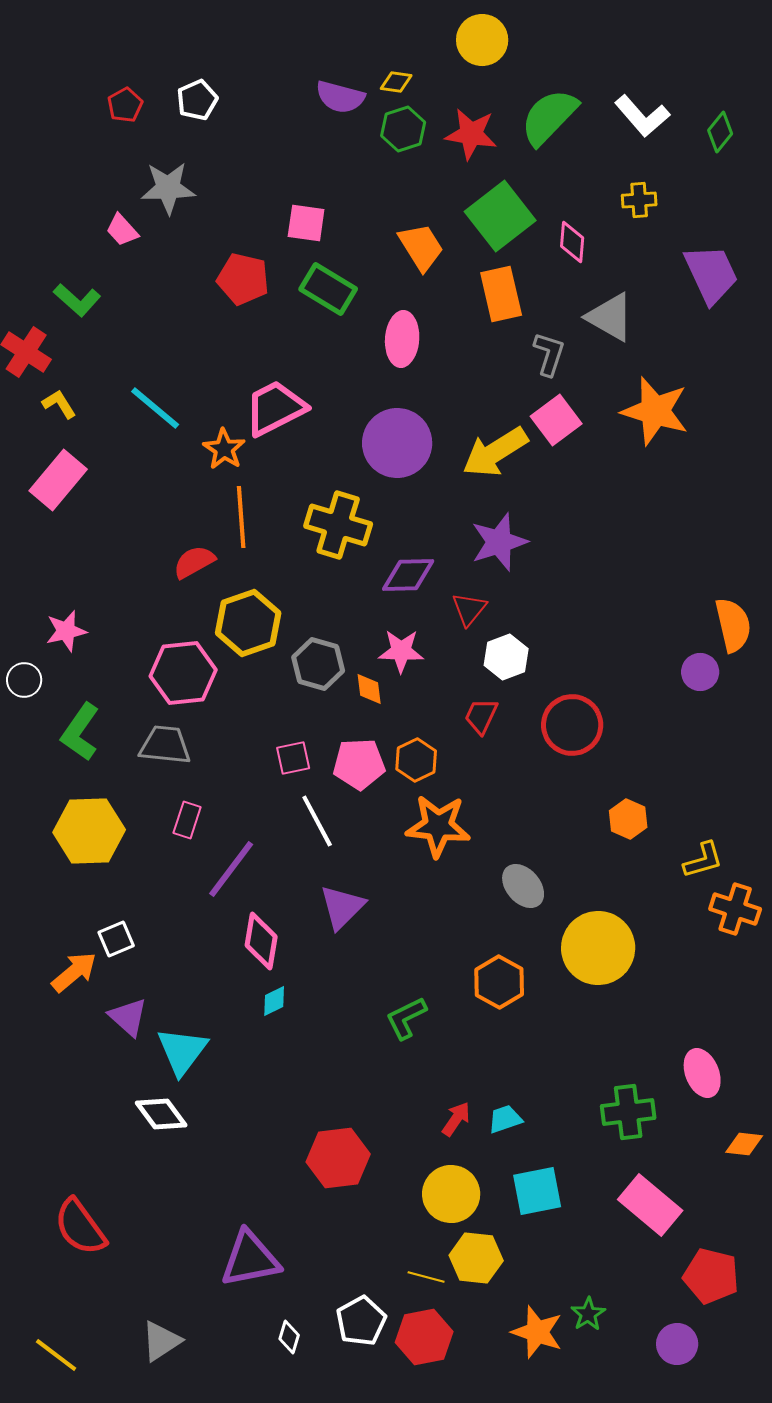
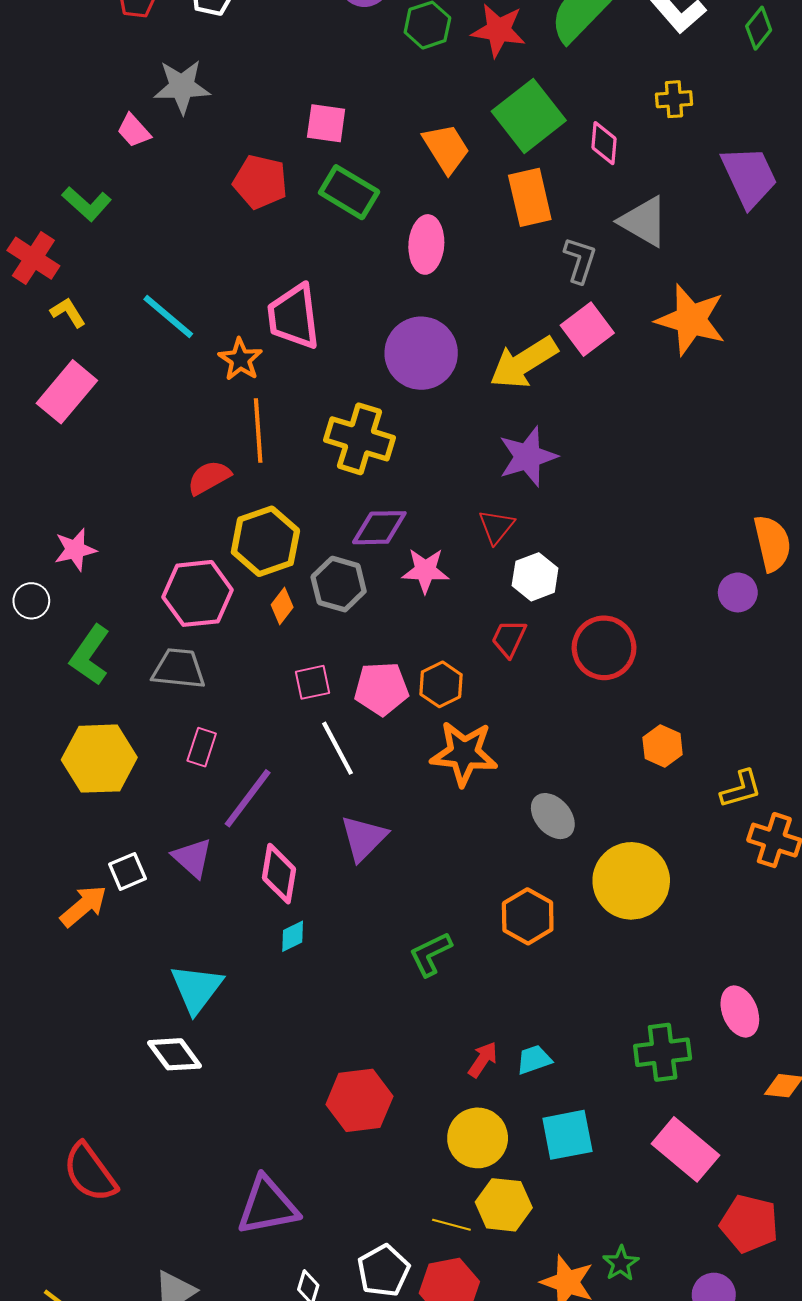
pink trapezoid: (275, 408) -> (294, 317), turned -70
purple diamond: (408, 575) -> (379, 528), moved
orange diamond: (369, 689) -> (282, 606), moved, turned 44
purple triangle: (128, 1017) -> (192, 858), moved

